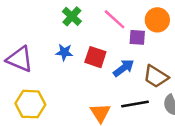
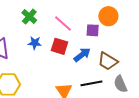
green cross: (72, 16) -> (29, 17), moved
pink line: (115, 19) -> (63, 24), moved

